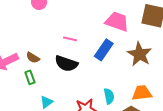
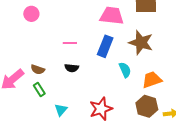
black semicircle: (66, 64) -> (72, 68), size x0.6
cyan semicircle: (109, 96) -> (125, 70), moved

